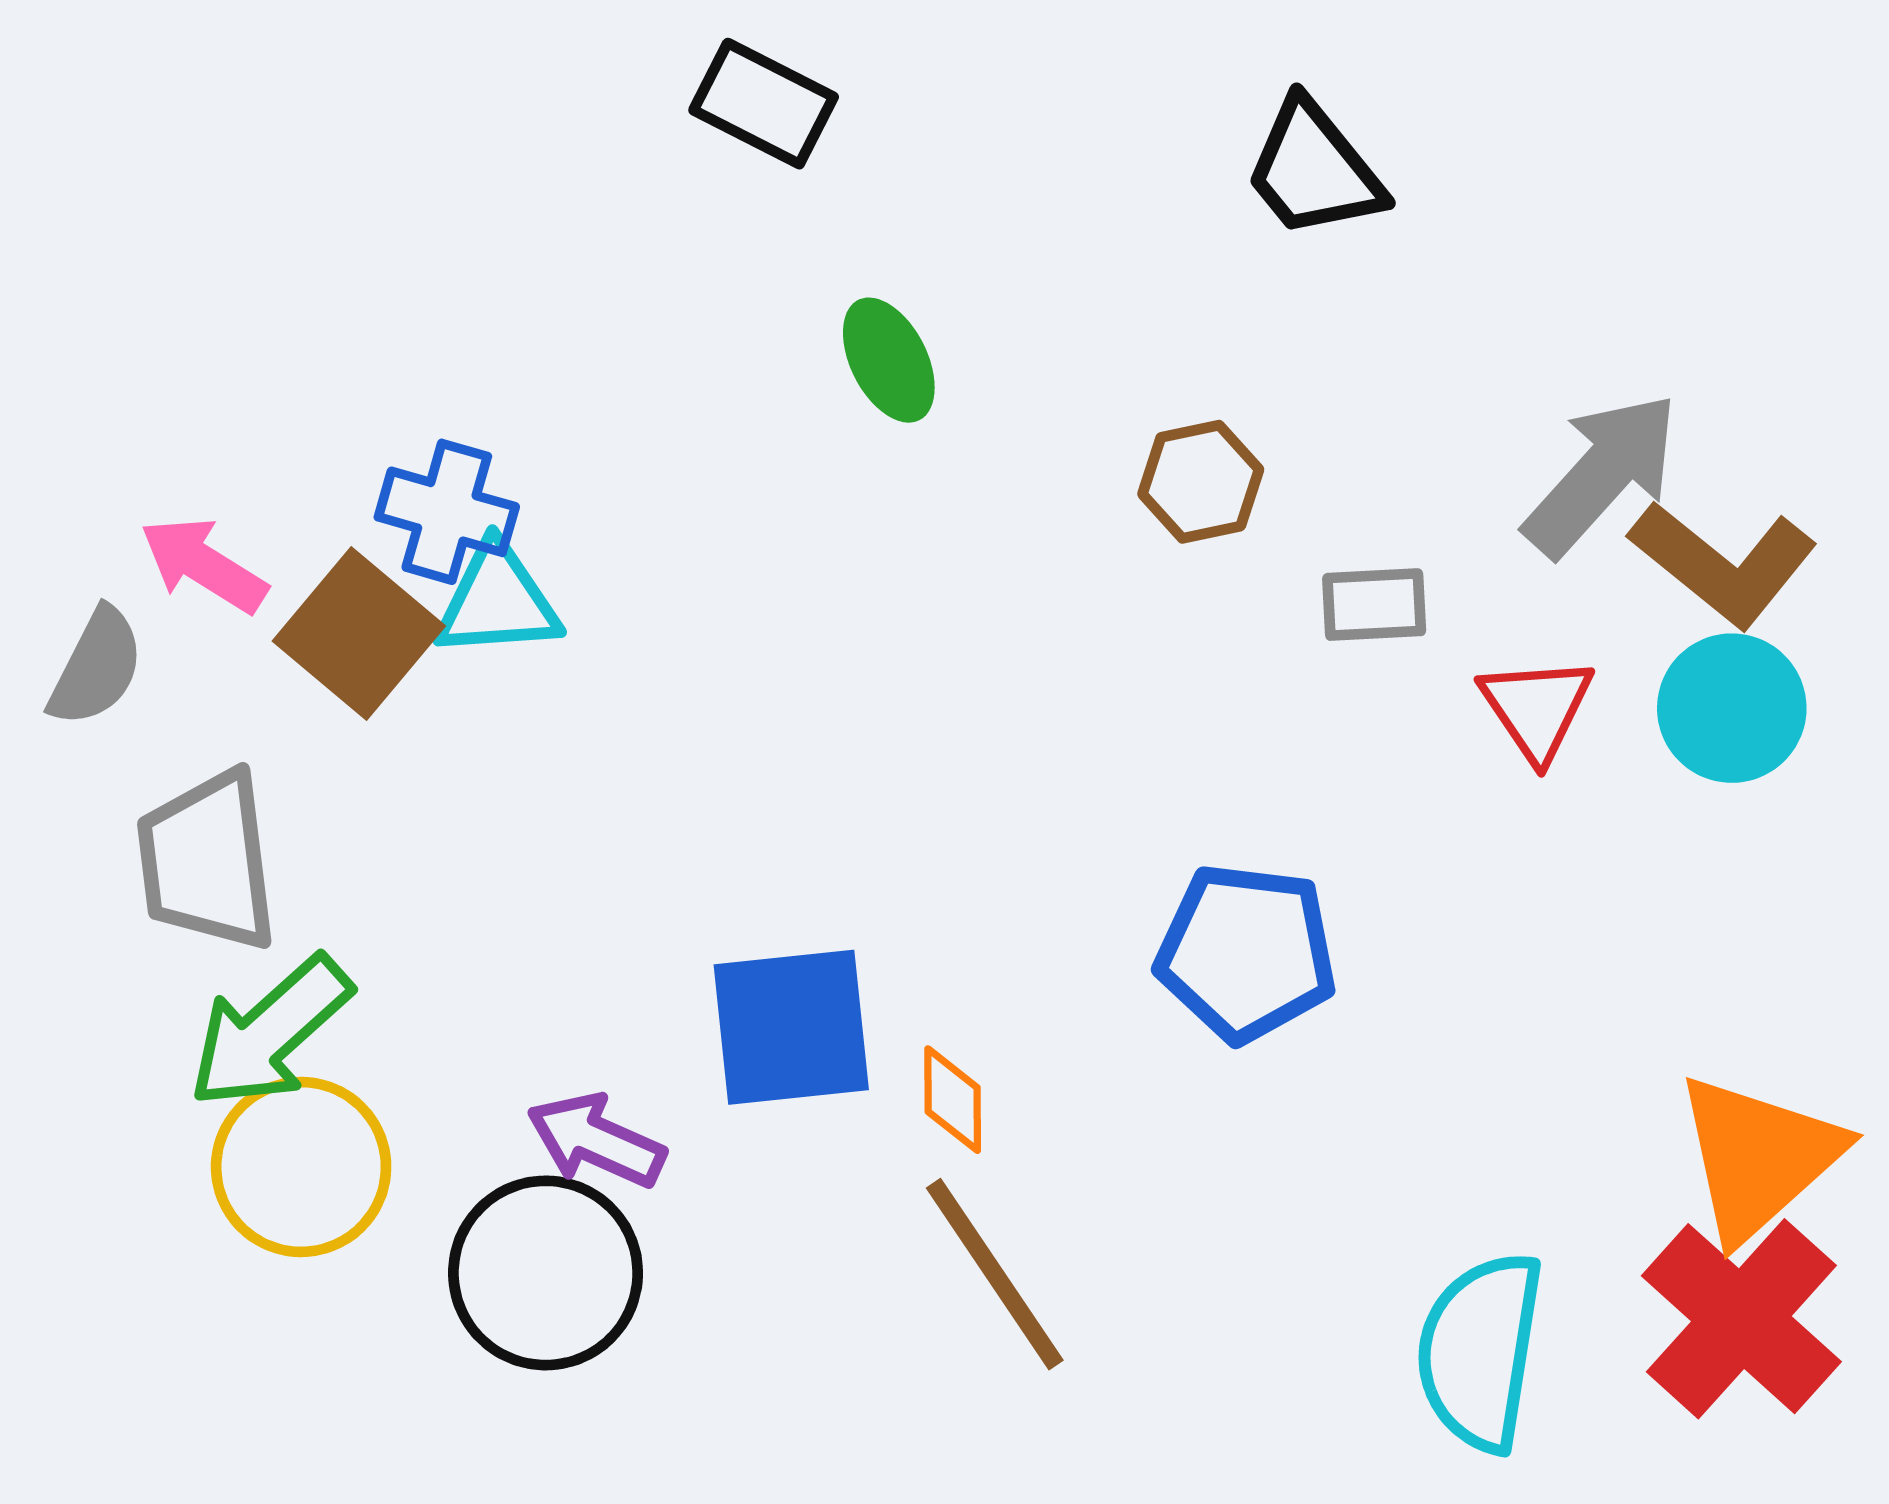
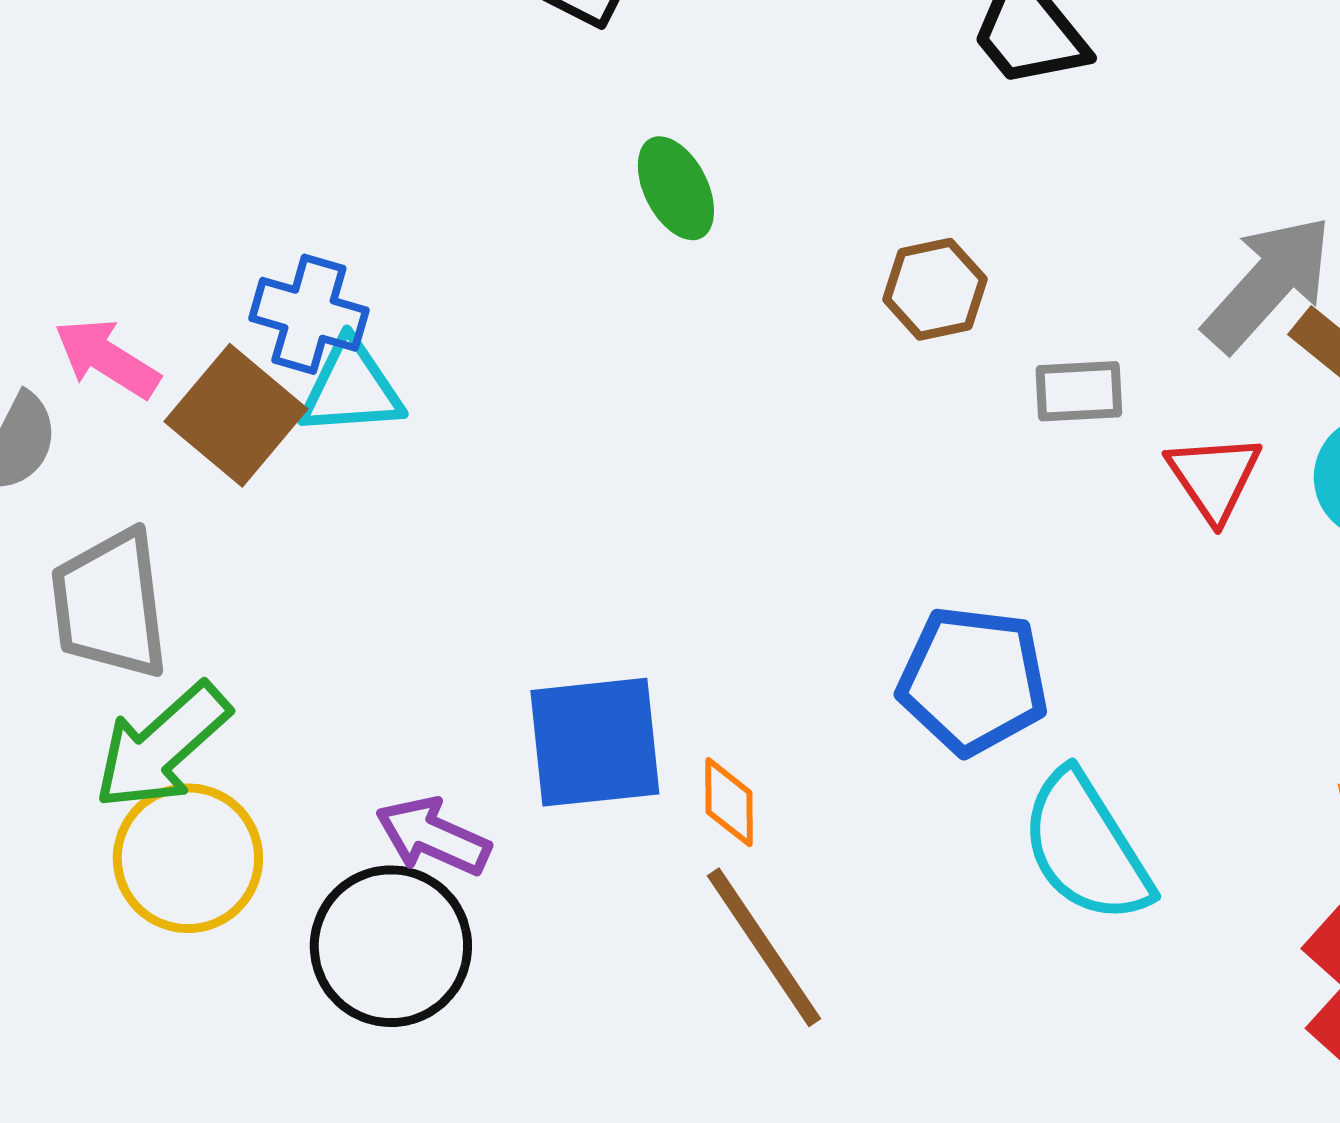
cyan semicircle: (1480, 1351) -> (1086, 847), moved, turned -41

